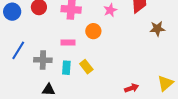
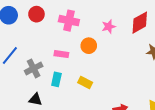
gray cross: (43, 60) -> (34, 68), turned -36
yellow rectangle: (86, 67) -> (85, 82), moved, turned -32

